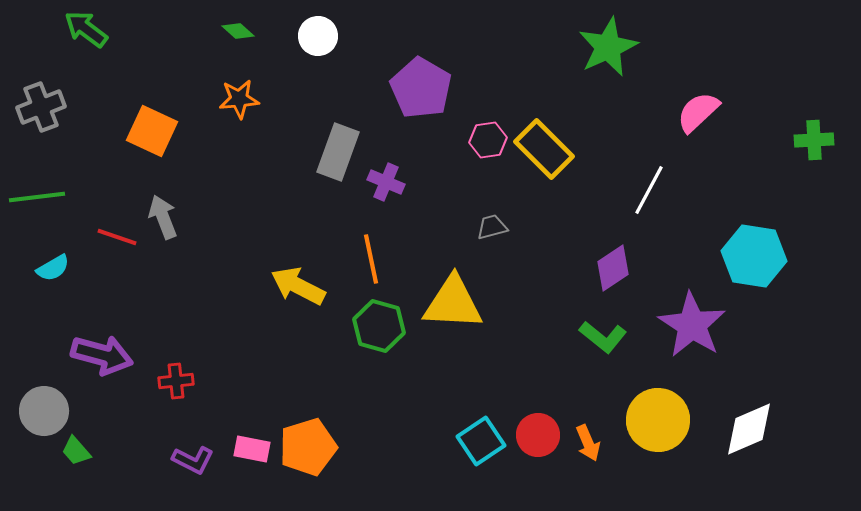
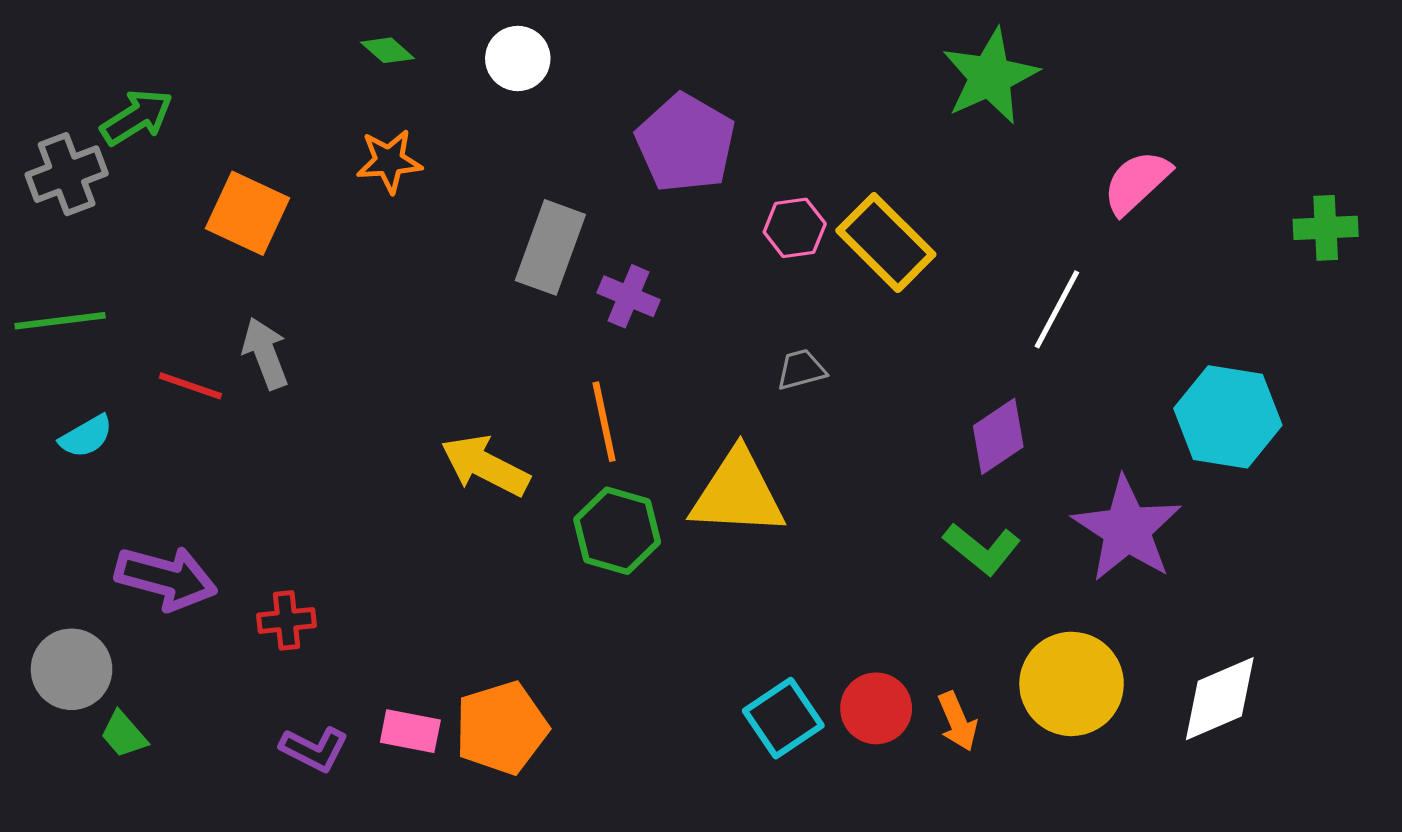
green arrow: (86, 29) -> (137, 117), moved, turned 111

